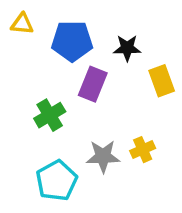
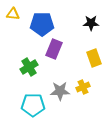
black star: (127, 48) -> (91, 23), moved
yellow rectangle: (162, 81) -> (94, 58), moved
cyan pentagon: (57, 181) -> (33, 105), turned 30

